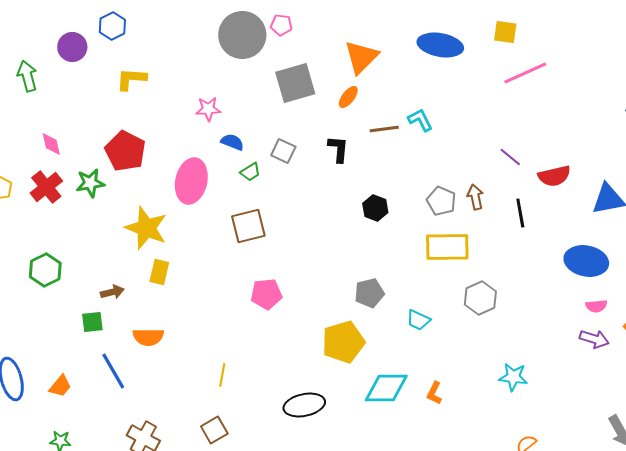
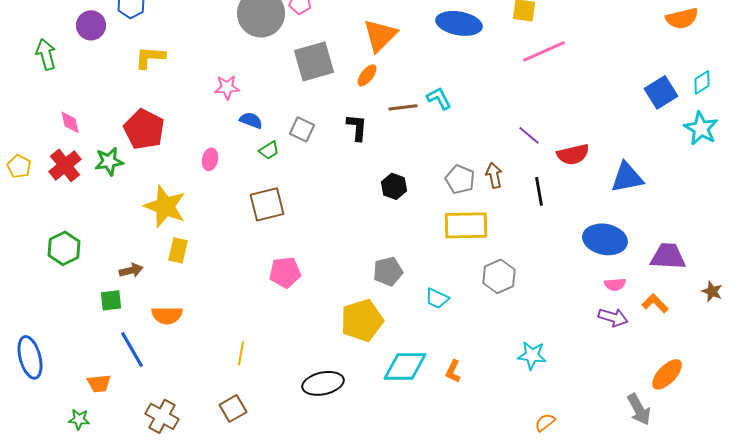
pink ellipse: (191, 181) -> (210, 159), size x0.5
orange trapezoid: (60, 386) -> (99, 383), moved, turned 45

